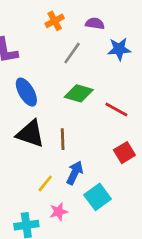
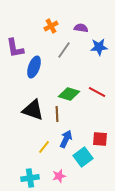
blue ellipse: (26, 92) -> (34, 67), moved, turned 50
green diamond: (79, 93) -> (69, 94), moved
red square: (124, 153) -> (100, 139), moved, turned 35
pink star: (59, 212) -> (59, 176), moved

